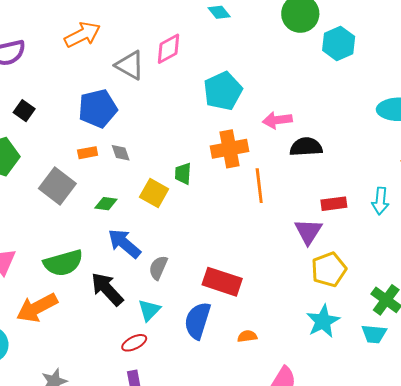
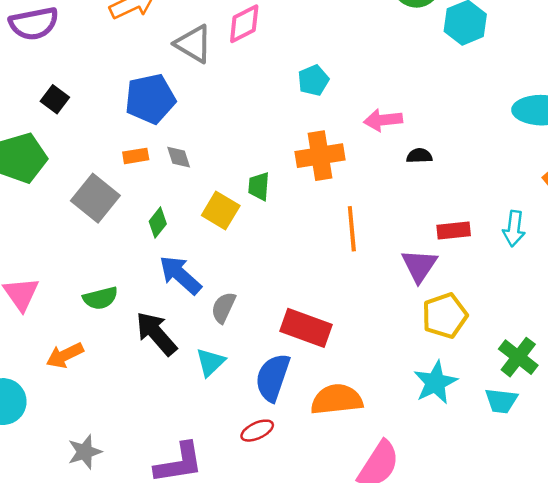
cyan pentagon: (223, 91) -> (313, 80), size x0.6
black semicircle: (306, 147) -> (419, 156), size x0.6
orange line: (259, 186) -> (352, 229), moved
green diamond: (106, 204) -> (158, 223), turned -60
green semicircle: (63, 263) -> (100, 298), size x0.7
orange arrow: (37, 308) -> (65, 355), size x0.7
orange semicircle: (247, 336) -> (337, 399), size x2.0
red ellipse: (134, 343) -> (257, 431), moved

